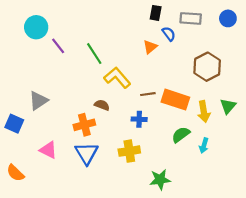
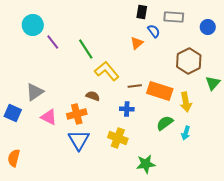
blue circle: (228, 18) -> (208, 27), moved
green triangle: (228, 106) -> (213, 83), moved
pink triangle: (48, 150) -> (49, 117), moved
yellow cross: (129, 151) -> (118, 138), turned 30
orange semicircle: (15, 173) -> (14, 158), turned 60

